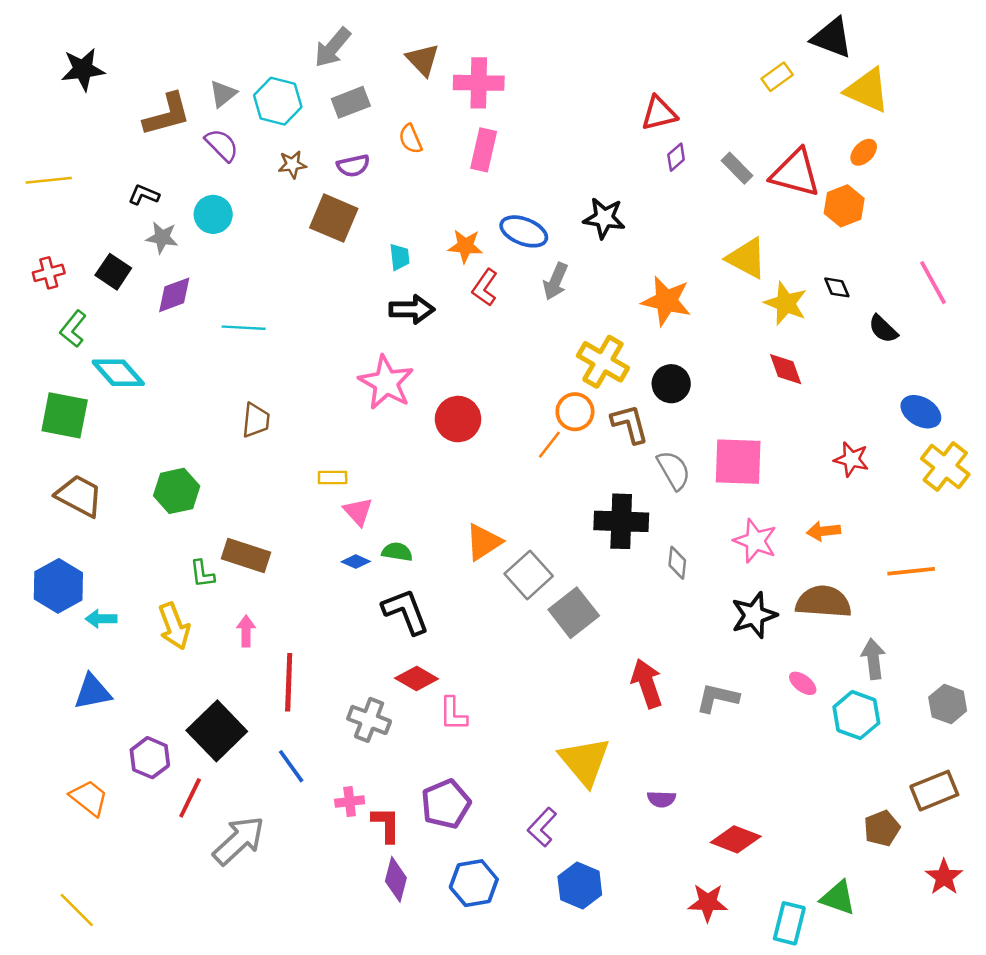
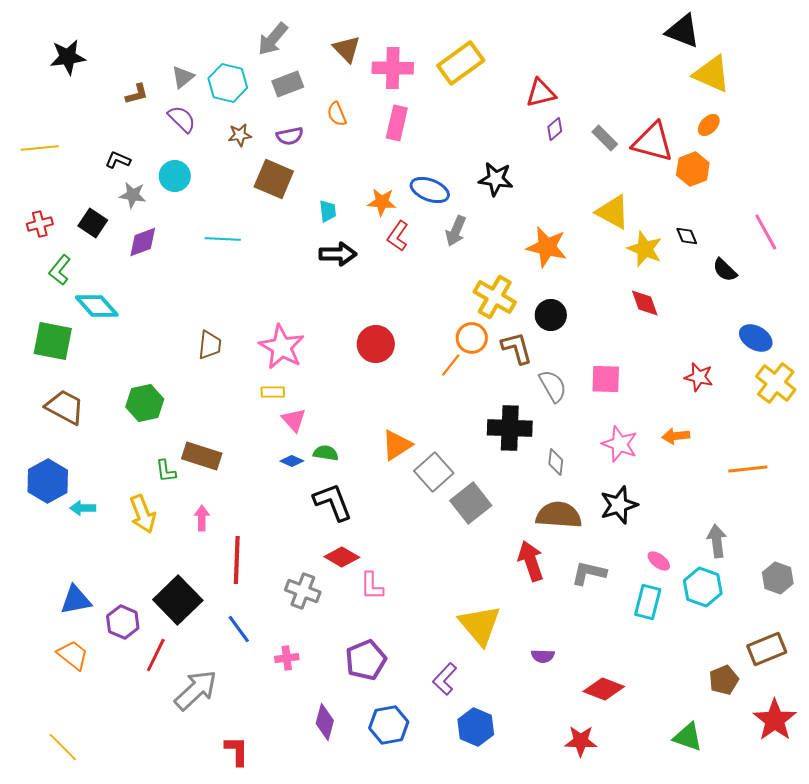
yellow rectangle: (777, 77) -> (461, 63), moved, size x1.8
brown L-shape: (167, 115) -> (137, 94), size x0.6
cyan line: (244, 328) -> (223, 239), moved
pink star: (386, 382) -> (282, 347), moved
pink square: (738, 462) -> (606, 379), size x0.7
brown semicircle: (823, 602) -> (559, 515), moved
blue triangle: (93, 692) -> (76, 600), moved
red L-shape: (386, 825) -> (237, 751), moved
red star: (944, 877) -> (775, 720), size x1.4
cyan rectangle: (789, 923) -> (648, 602), moved

